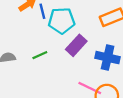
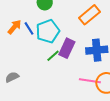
green line: (40, 55) -> (53, 56), moved

